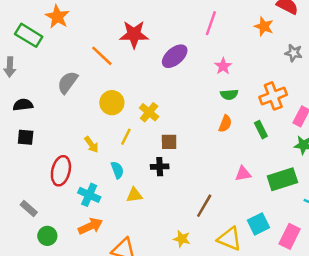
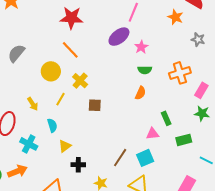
orange line: (102, 56) -> (70, 50), moved
purple ellipse: (175, 56) -> (119, 37), moved
green rectangle: (261, 130) -> (166, 118), moved
black cross: (160, 167) -> (78, 165), moved
green rectangle: (282, 179) -> (184, 140), size x0.7
yellow triangle: (134, 195) -> (65, 146), turned -32
cyan square: (258, 224) -> (145, 158), moved
orange arrow: (90, 226) -> (17, 171), moved

